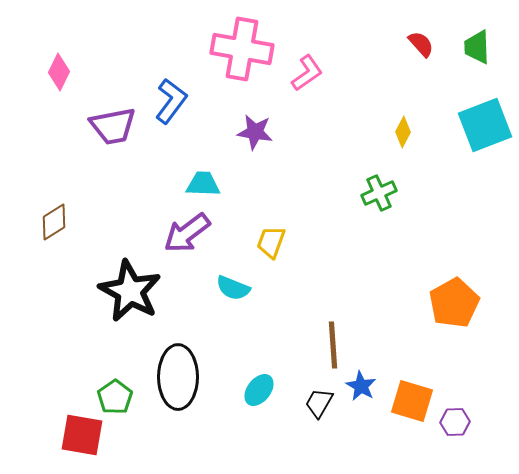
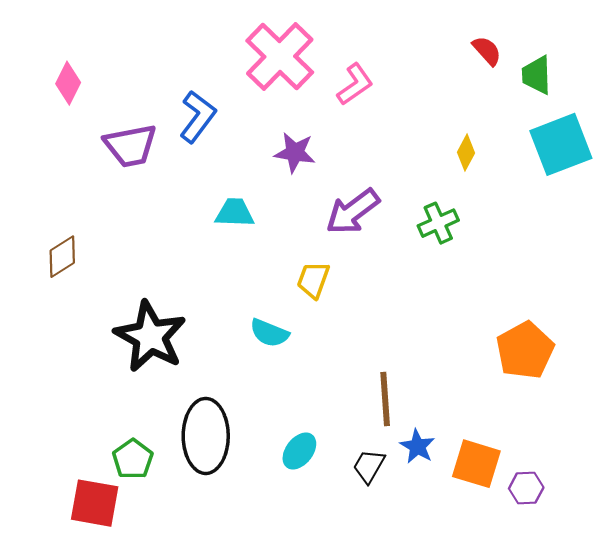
green trapezoid: (477, 47) -> (537, 75), moved
pink cross: (242, 49) -> (280, 57), turned 34
purple arrow: (187, 233) -> (353, 212), moved

